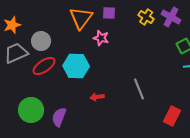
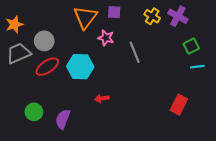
gray line: (139, 89) -> (135, 52), moved
green circle: (31, 110) -> (34, 112), size x0.7
red rectangle: (172, 116) -> (179, 105), moved

